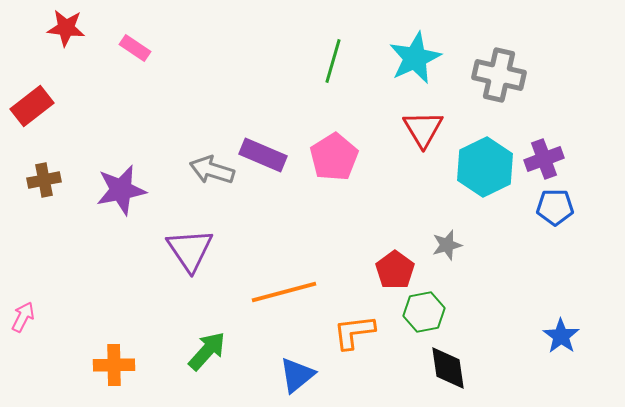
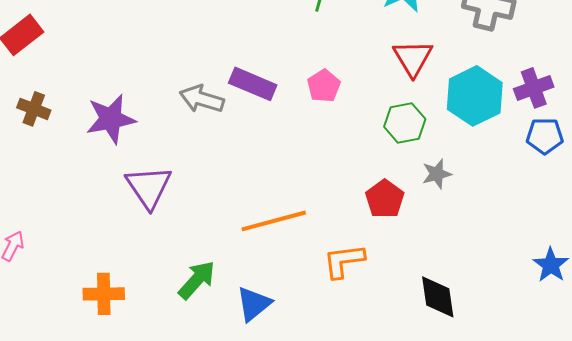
pink pentagon: (334, 157) -> (324, 86), size x0.7
brown cross: (44, 180) -> (34, 109), turned 32
purple triangle: (190, 250) -> (149, 187), moved
green hexagon: (424, 312) -> (405, 123), moved
blue triangle: (297, 375) -> (254, 304), moved

